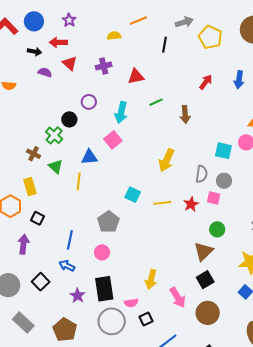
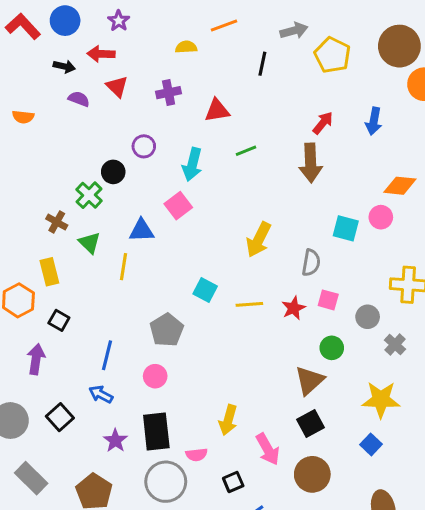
brown arrow: (185, 115) -> (311, 163), moved, size x1.4
gray circle: (224, 181) -> (368, 317), moved
black square: (146, 319) -> (233, 482), moved

